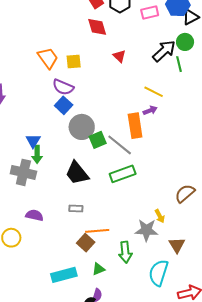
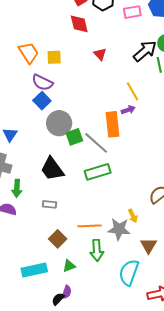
yellow line: (154, 92) -> (133, 91), turned 30
green arrow: (37, 154) -> (17, 188), moved
orange line: (97, 231) -> (90, 226), moved

